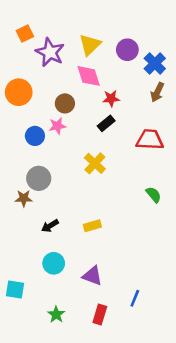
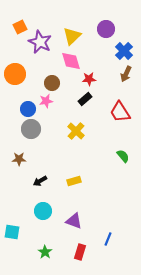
purple circle: (127, 50) -> (106, 29), moved
red trapezoid: (150, 140) -> (120, 112), turned -125
gray circle: (39, 178) -> (31, 129), moved

